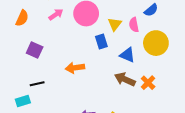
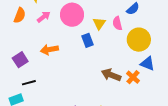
orange semicircle: (22, 18) -> (20, 15), moved
purple square: (35, 50) -> (20, 60), moved, turned 35
blue triangle: (127, 55) -> (147, 64), moved
orange arrow: (75, 68) -> (49, 50), moved

